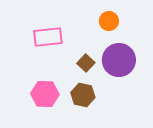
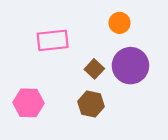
pink hexagon: (45, 94) -> (29, 103), moved

